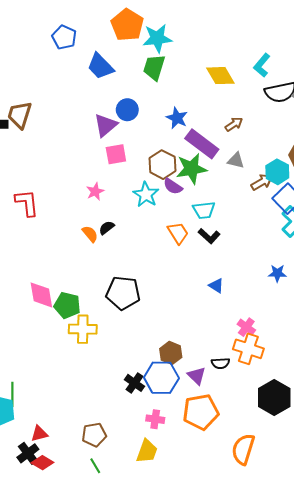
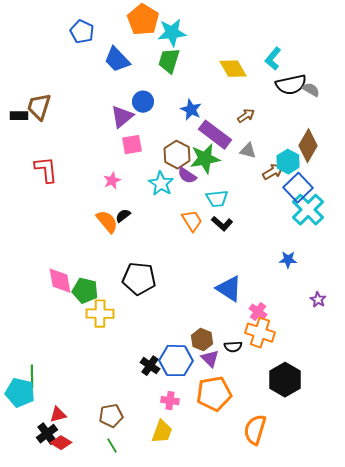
red L-shape: (27, 203) -> (46, 170), moved
orange semicircle: (90, 234) -> (107, 222), size x1.4
blue triangle: (216, 286) -> (229, 289), moved, size x1.8
brown hexagon: (171, 353) -> (202, 340), moved

